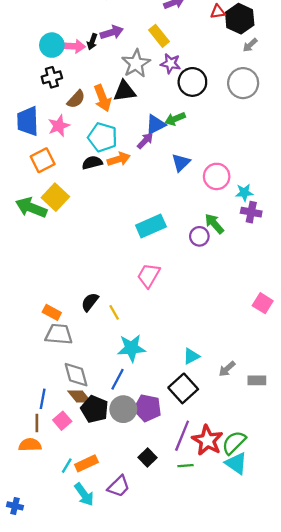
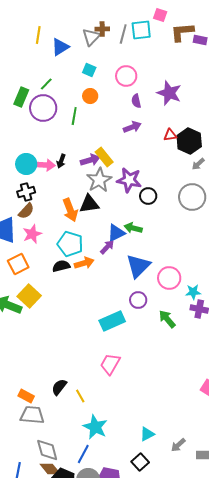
purple arrow: (112, 32) -> (90, 160), moved
yellow rectangle: (159, 36) -> (104, 157), moved
purple star: (171, 64) -> (129, 180), size x1.4
black circle: (192, 82) -> (148, 196), size x0.7
brown semicircle: (76, 99) -> (26, 211), moved
green arrow: (175, 119) -> (133, 228), turned 36
blue triangle: (181, 163) -> (138, 266), size x1.5
purple circle: (199, 236) -> (138, 300), moved
cyan star: (131, 348) -> (95, 427), turned 30
black square: (183, 388) -> (140, 462), size x0.7

